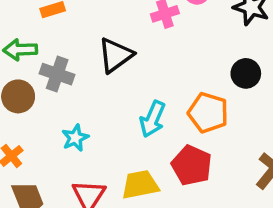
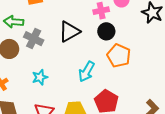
black circle: (246, 73) -> (106, 31), moved
orange pentagon: (208, 113) -> (119, 56), moved

